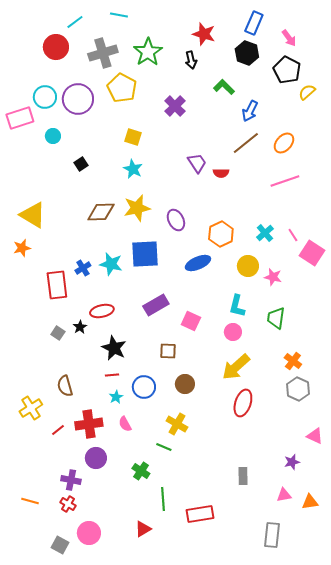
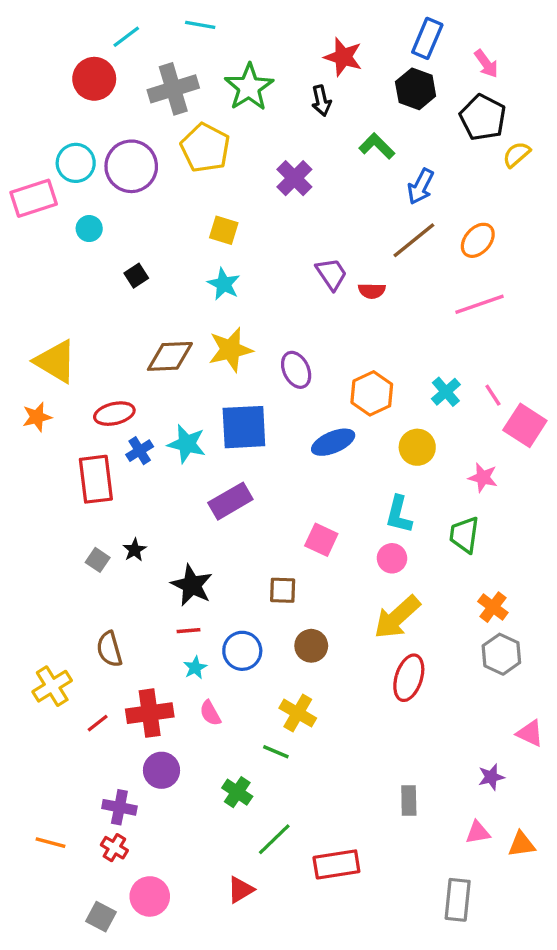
pink star: (273, 277) -> (483, 478), moved
purple rectangle: (156, 305) -> (230, 501), moved
red ellipse: (102, 311) -> (114, 414), moved
green line: (163, 499) -> (274, 839), turned 50

